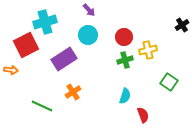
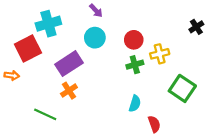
green square: (169, 82) -> (182, 88), size x1.4
orange cross: (73, 92) -> (69, 91), moved

